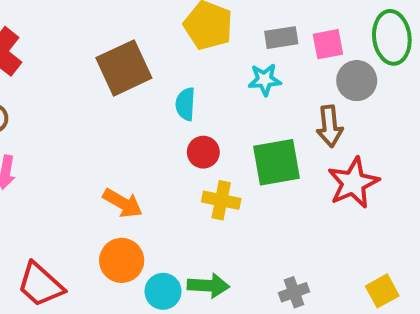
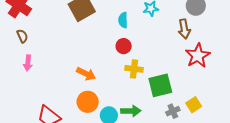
cyan semicircle: (185, 104) -> (123, 20), moved
green square: (276, 162) -> (160, 85), moved
yellow square: (382, 291) -> (194, 105), moved

